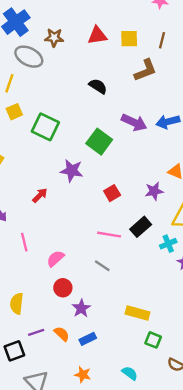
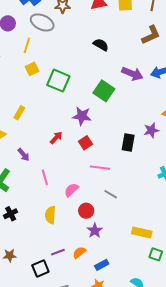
brown L-shape: (145, 70) -> (151, 35), moved
red square: (112, 193) -> (85, 143), moved
black rectangle: (141, 227) -> (128, 142), moved, turned -36
pink line: (109, 235) -> (100, 168), moved
red circle: (63, 288) -> (86, 211), moved
yellow semicircle: (17, 304) -> (50, 215), moved
orange semicircle: (62, 334) -> (79, 253), turned -80
blue rectangle: (88, 339) -> (102, 265), moved

